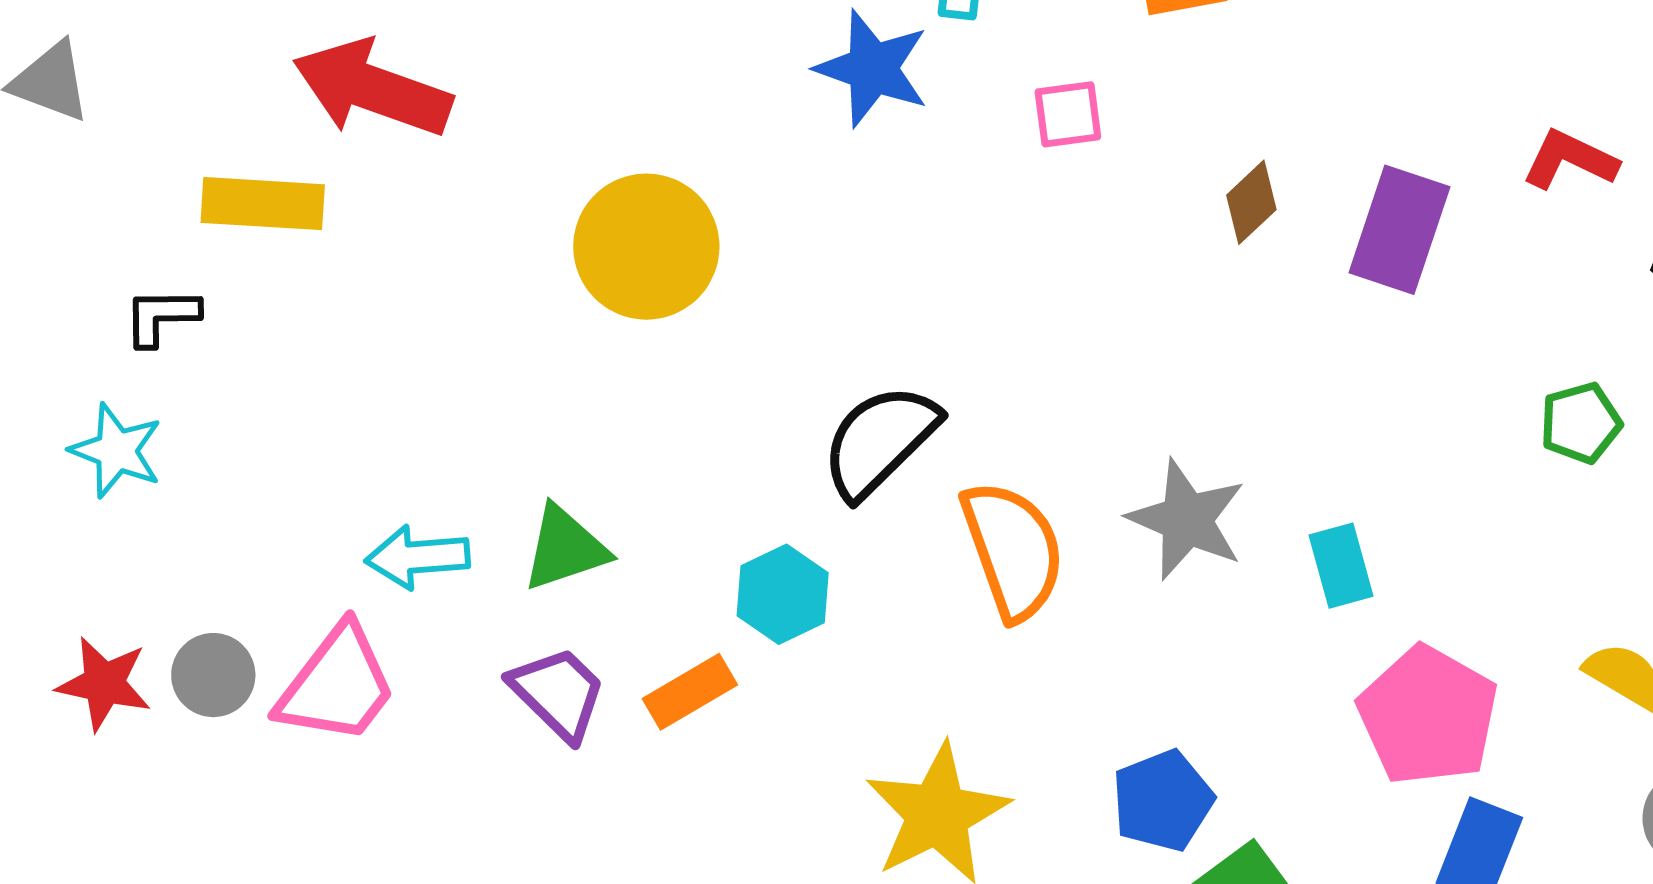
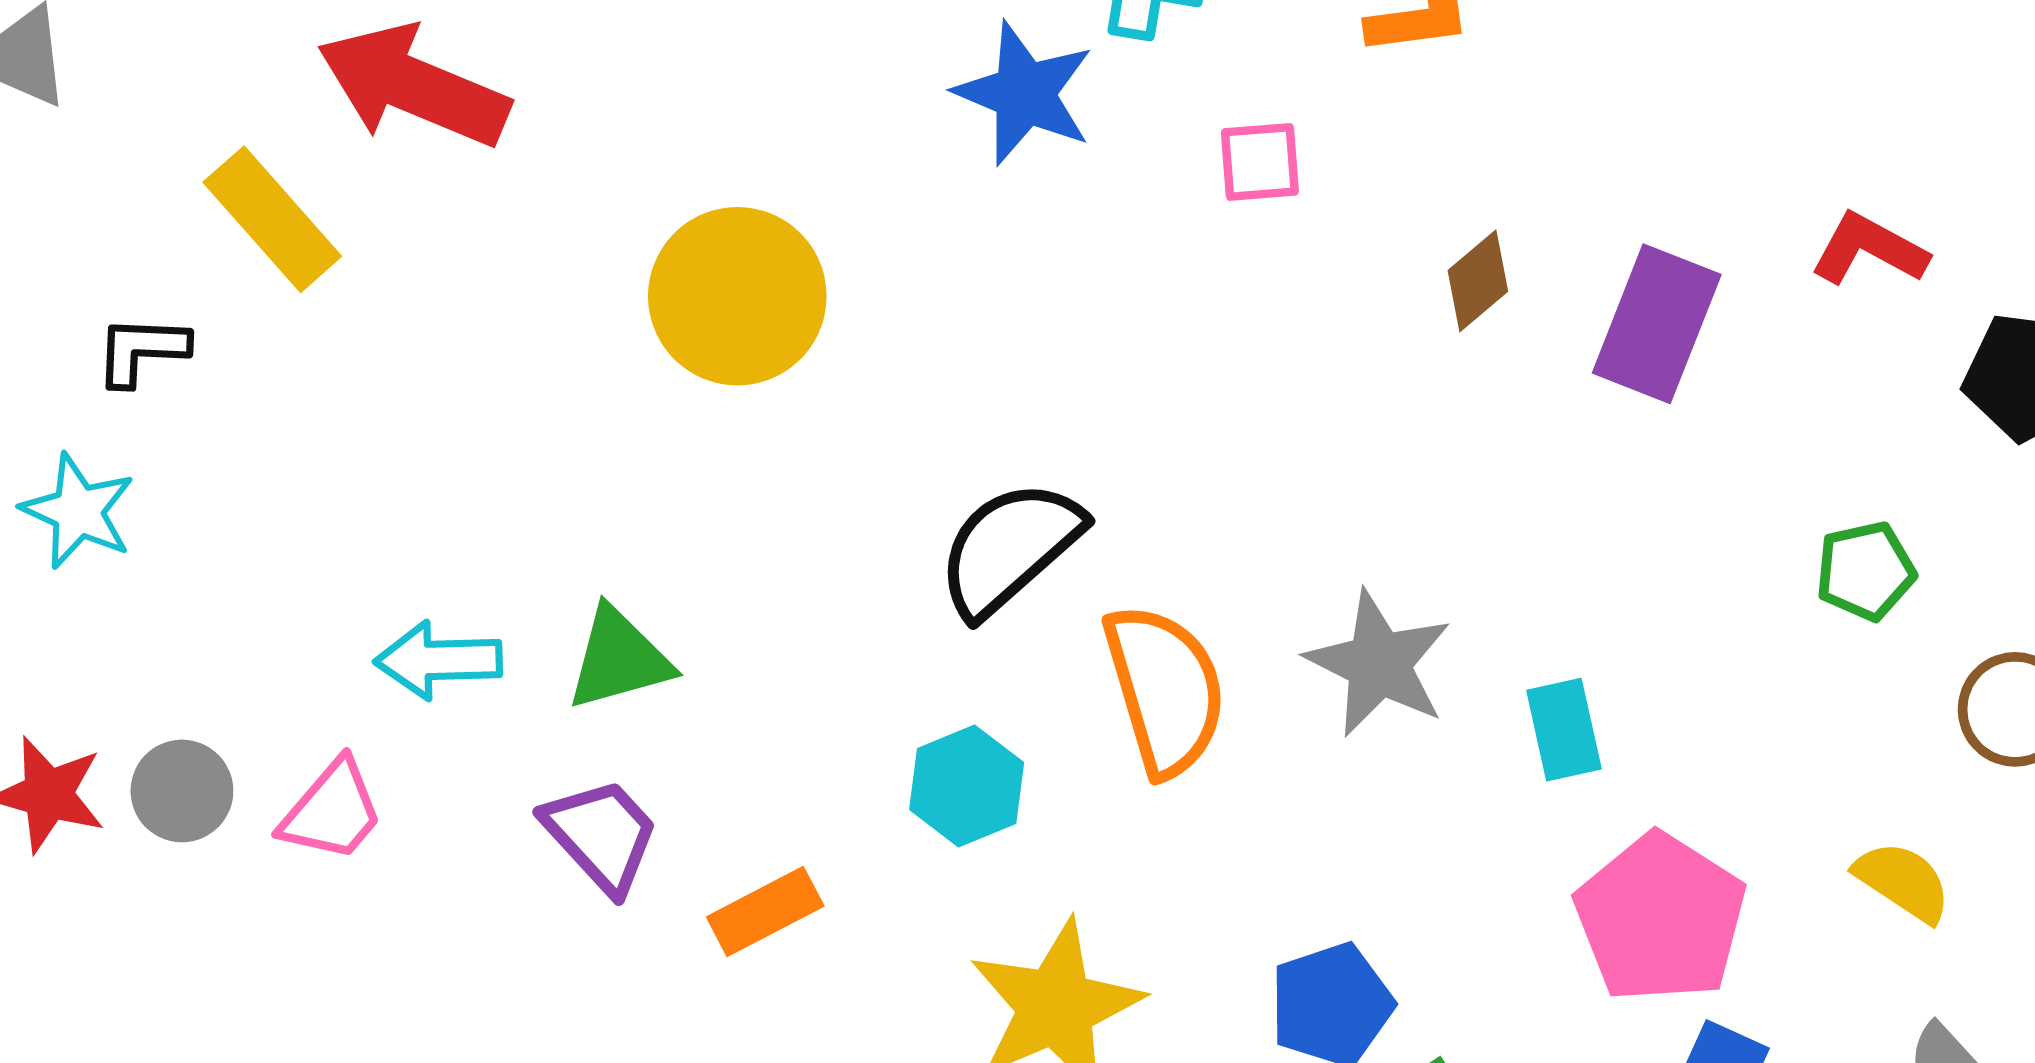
yellow rectangle: (263, 204) -> (272, 219), turned 42
cyan hexagon: (783, 594) -> (967, 786), moved
pink trapezoid: (337, 685) -> (332, 811), size x0.7
orange rectangle: (690, 692) -> (765, 911), moved

